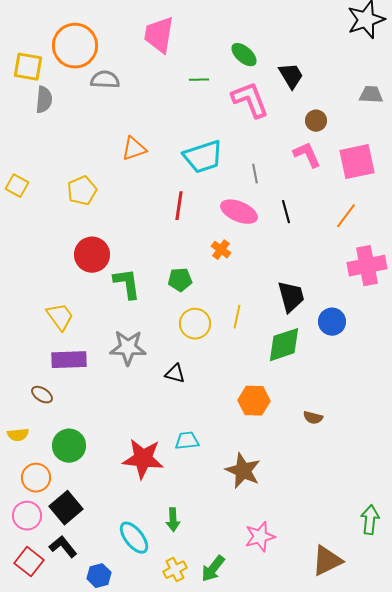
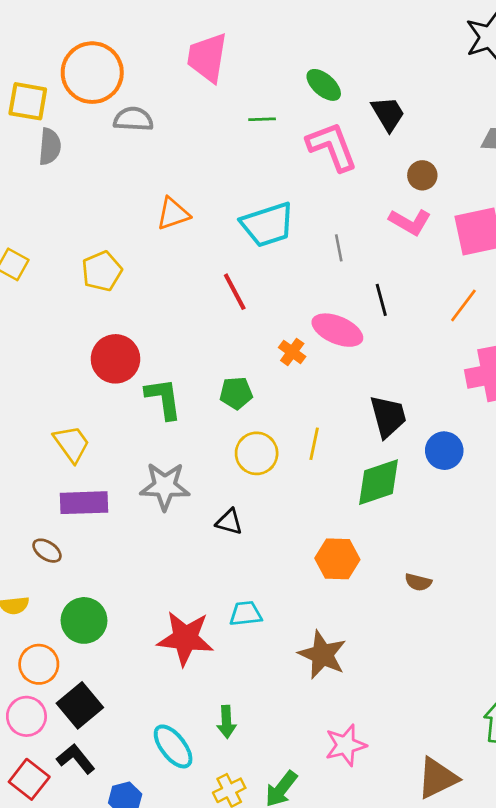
pink L-shape: (307, 155) -> (410, 222), turned 144
red line: (179, 206) -> (235, 292), turned -36
pink ellipse: (239, 212) -> (337, 330), moved

